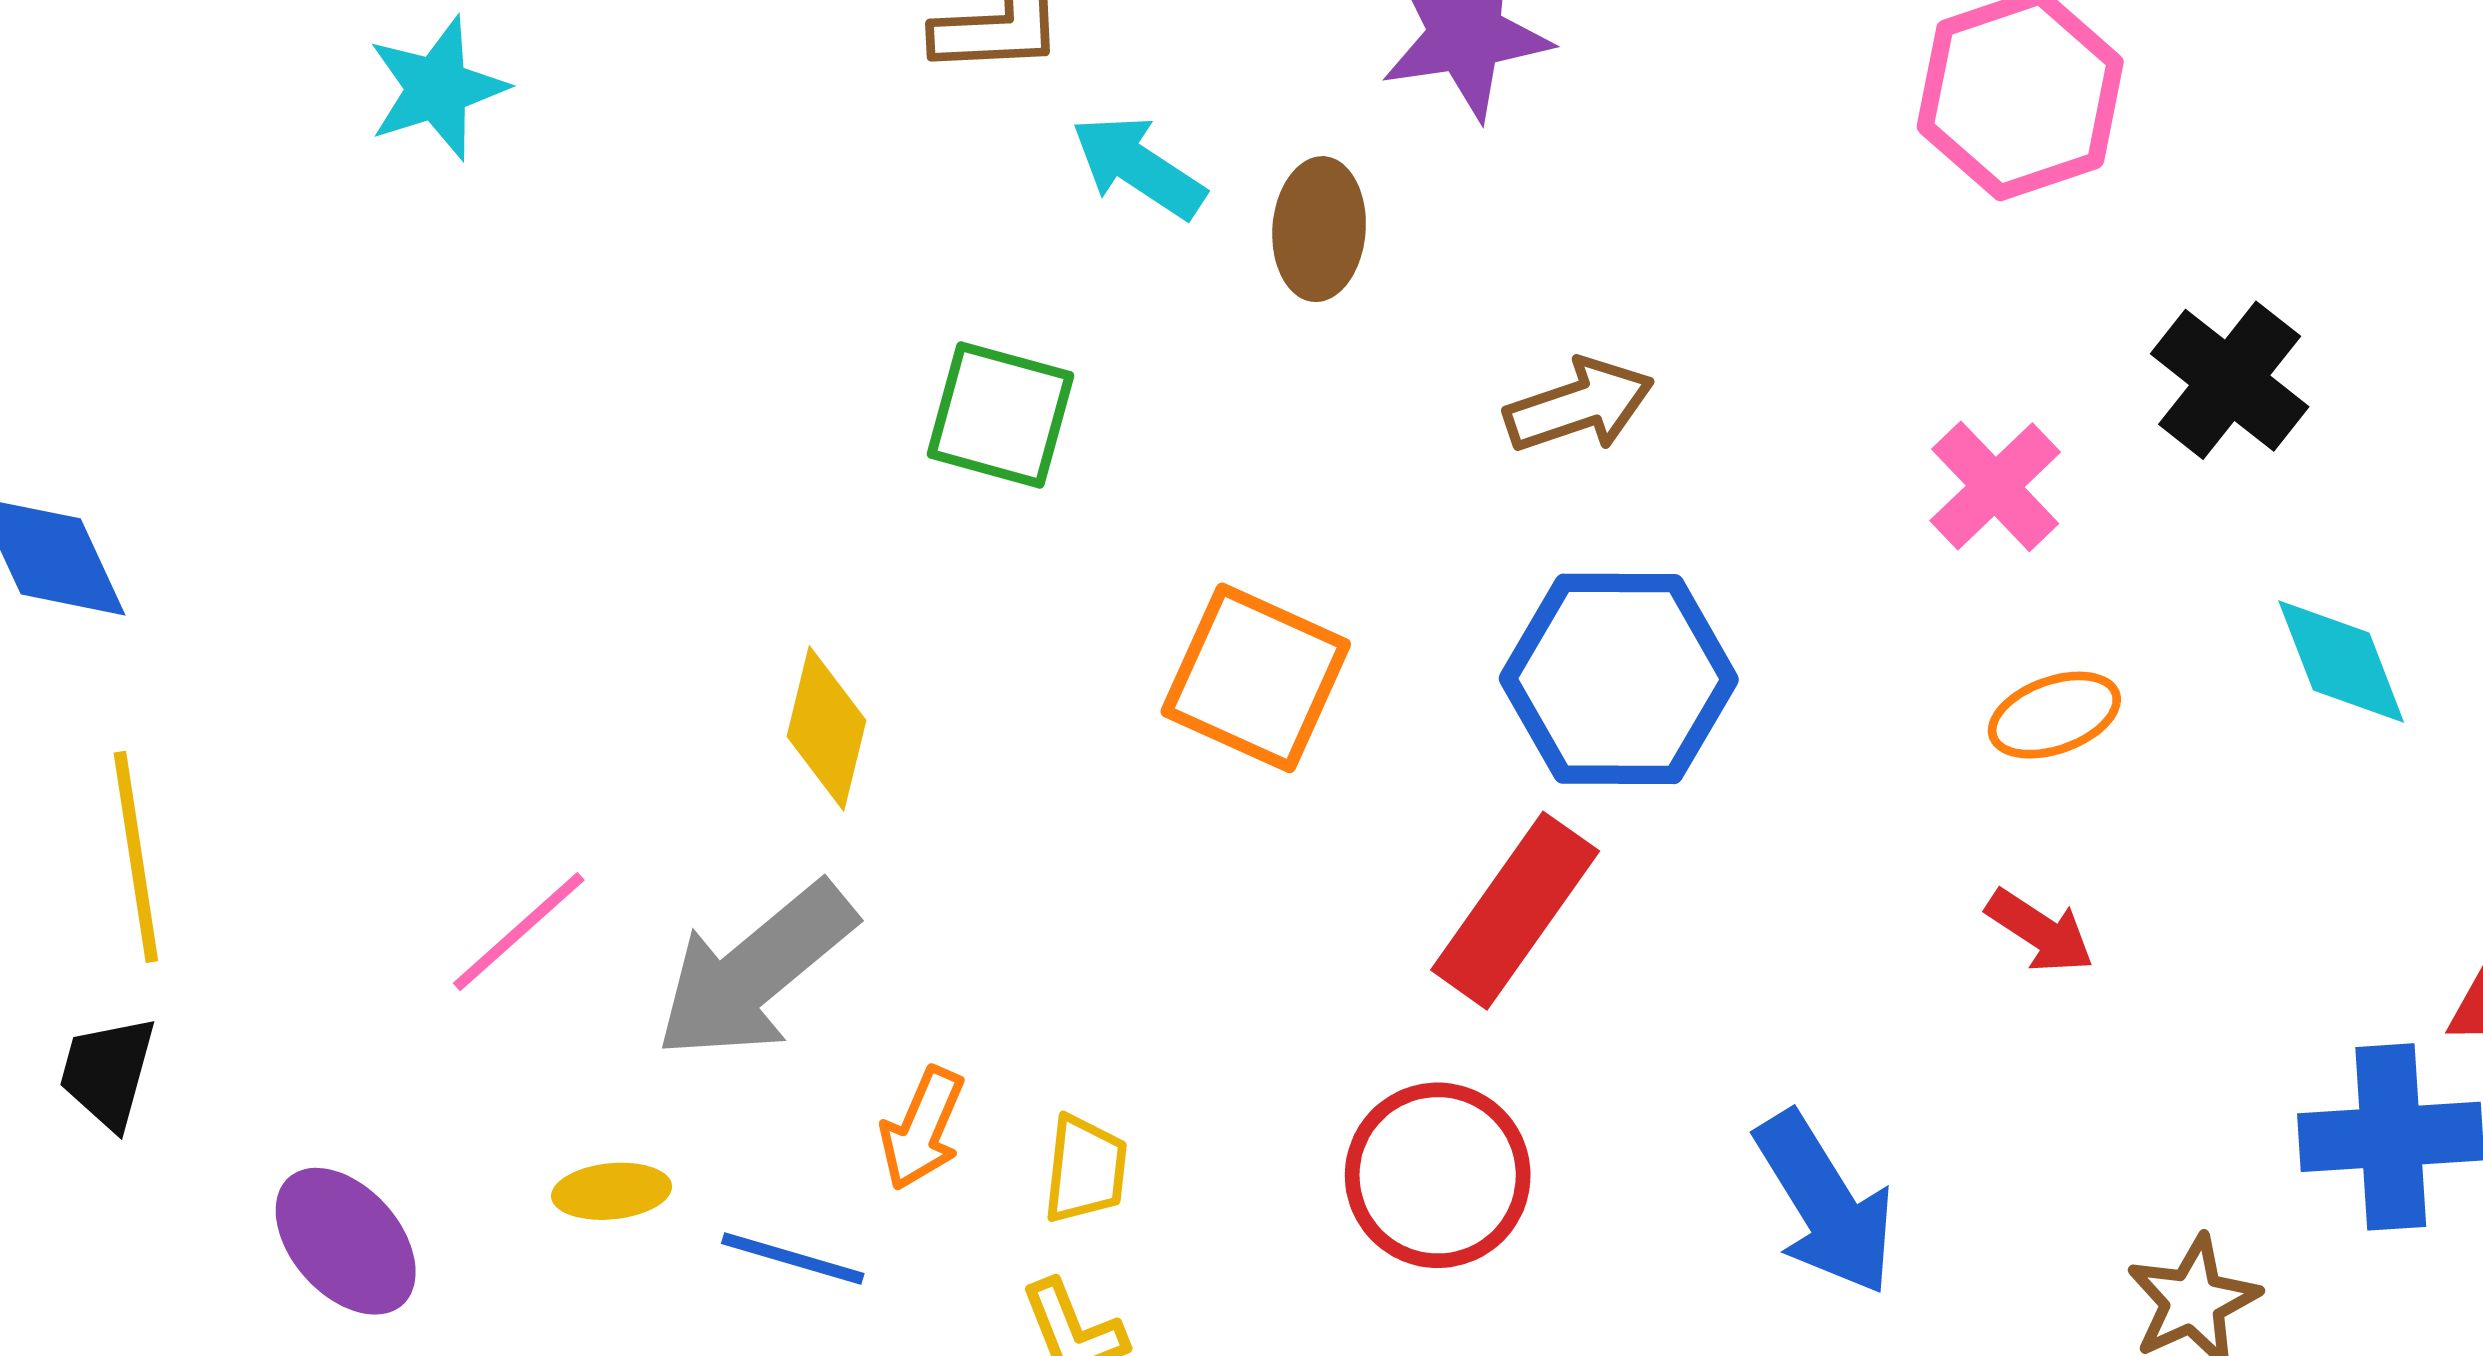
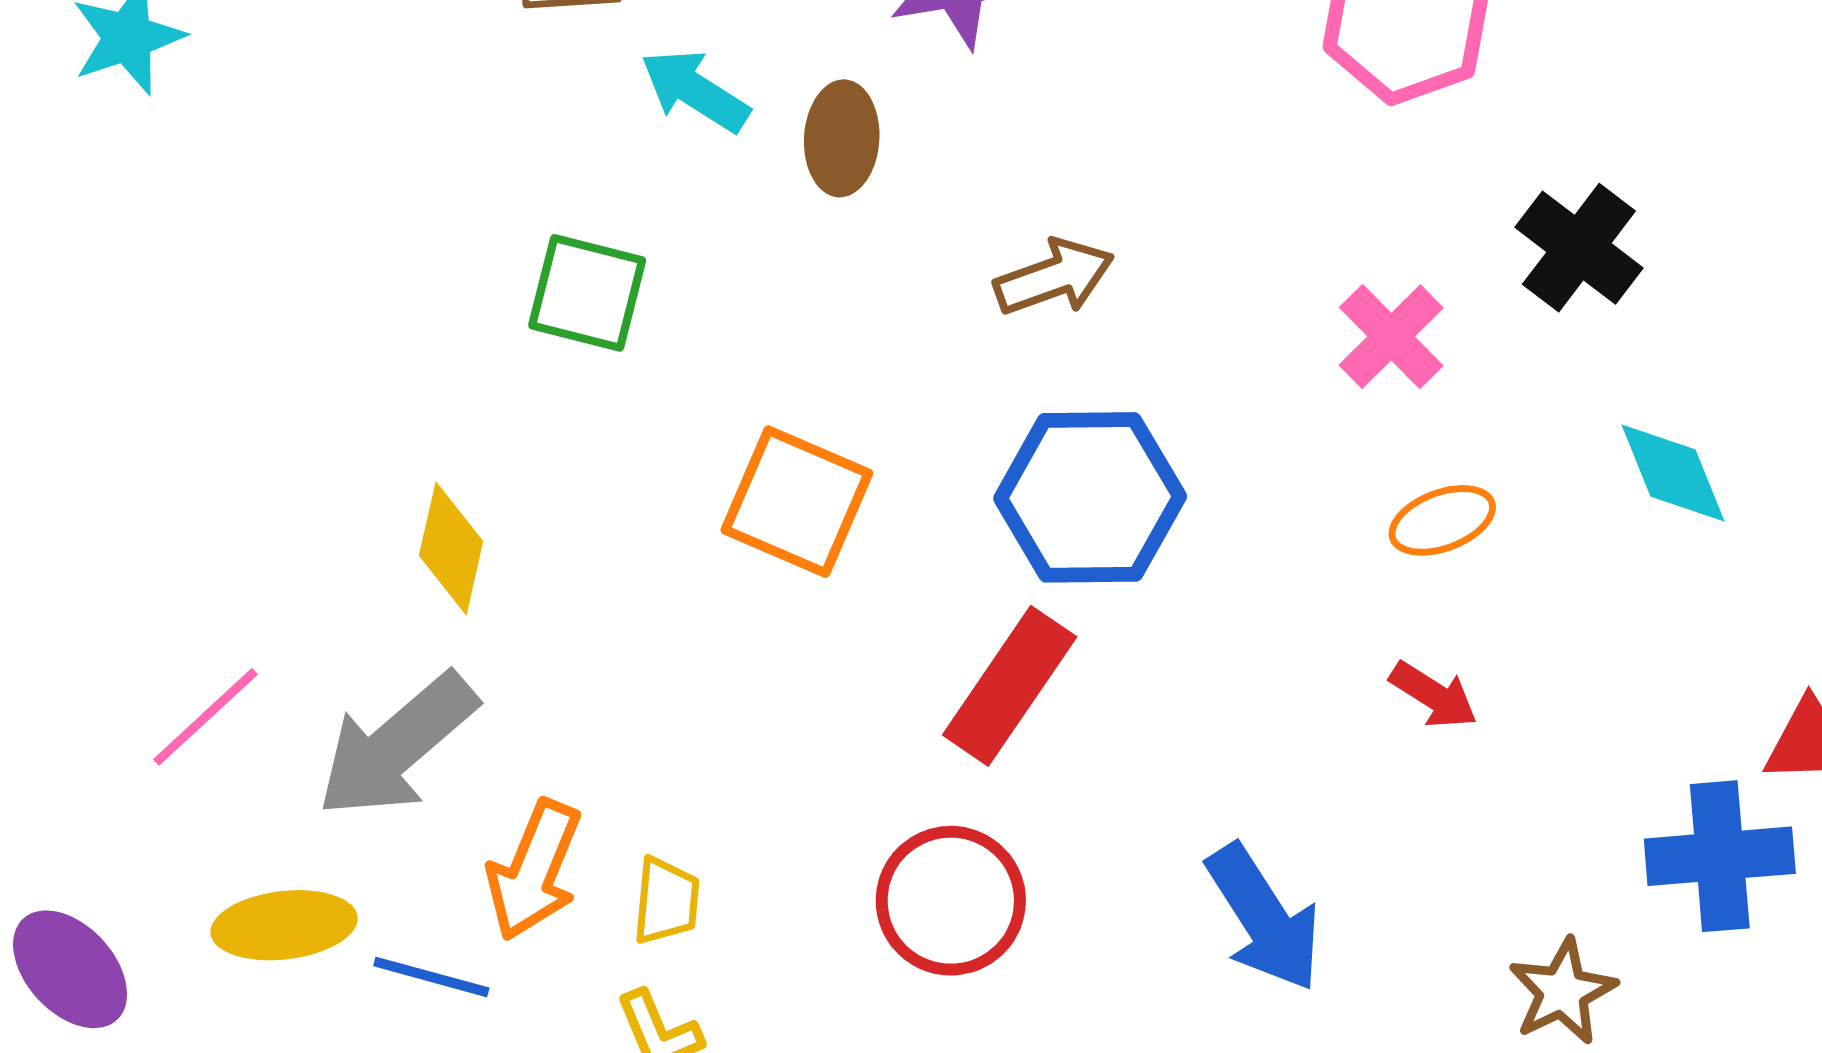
orange arrow: (922, 1129) -> (534, 870), size x1.4
yellow ellipse: (612, 1191) -> (284, 925), size x1.5

